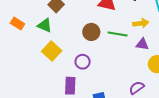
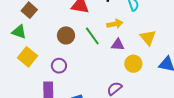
green line: (118, 34) -> (92, 36), turned 48

